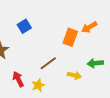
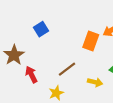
red arrow: (18, 79) -> (31, 75), moved

